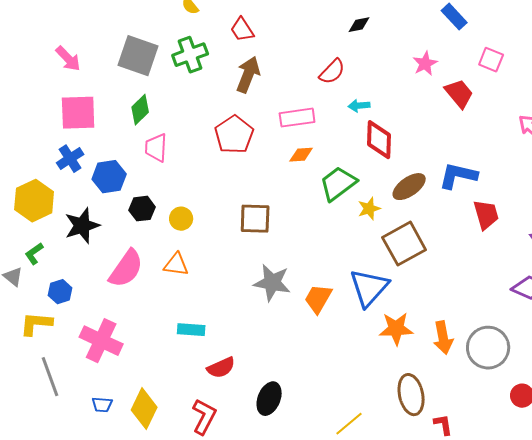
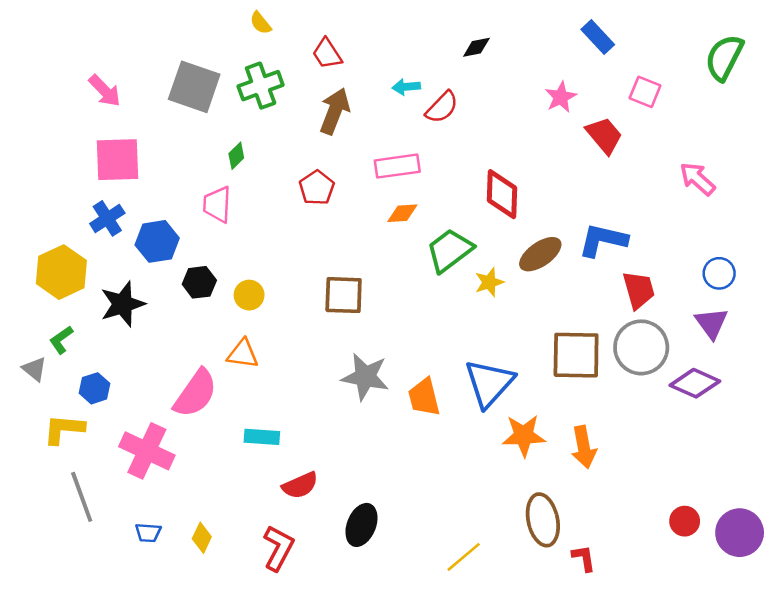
cyan arrow: (359, 106) -> (406, 87), moved
green diamond: (140, 110) -> (236, 156), moved, size x0.7
red pentagon: (234, 135) -> (317, 188), size x0.7
brown square: (404, 244) -> (576, 355), moved, turned 30
pink semicircle: (126, 269) -> (195, 393), moved
orange trapezoid: (318, 299) -> (424, 397), turned -44
gray circle: (488, 348) -> (641, 347), moved
yellow diamond: (144, 409) -> (202, 538), size x0.6

